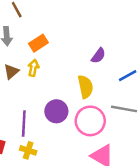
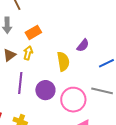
yellow semicircle: (85, 87) -> (63, 61), moved
purple line: (24, 123) -> (20, 83), moved

